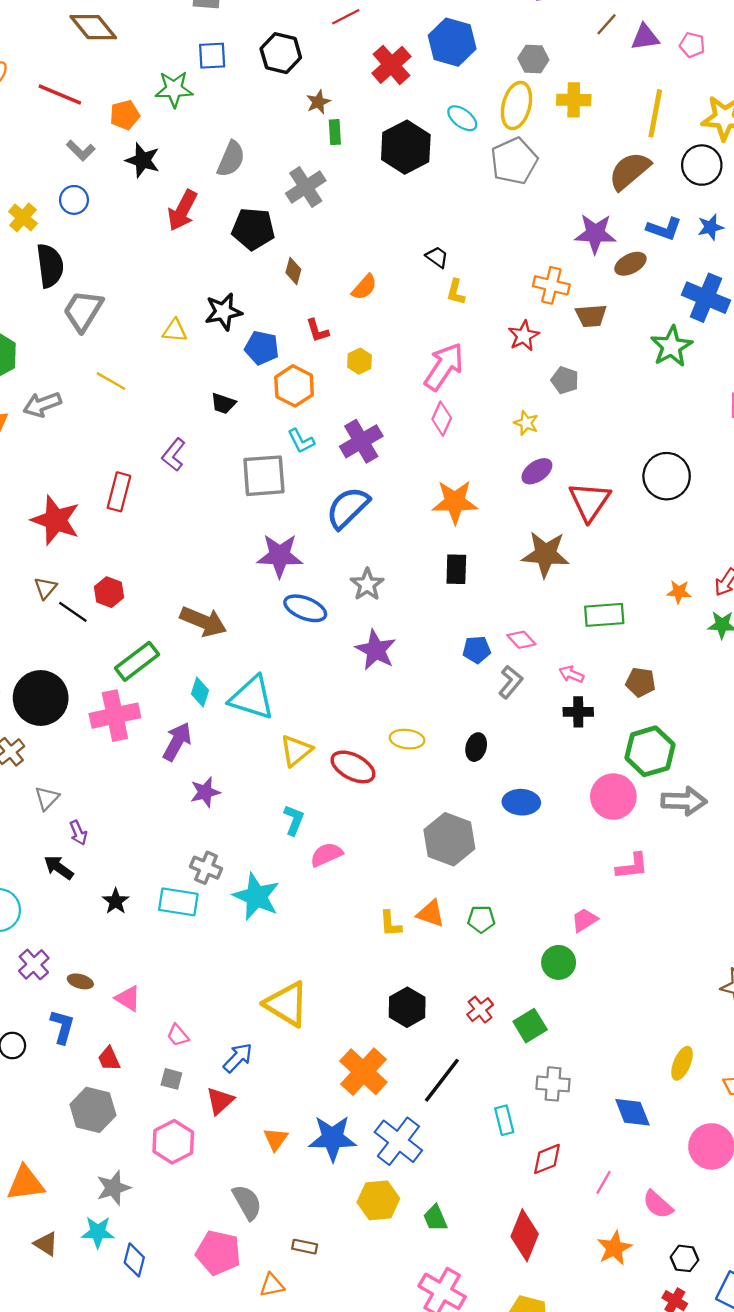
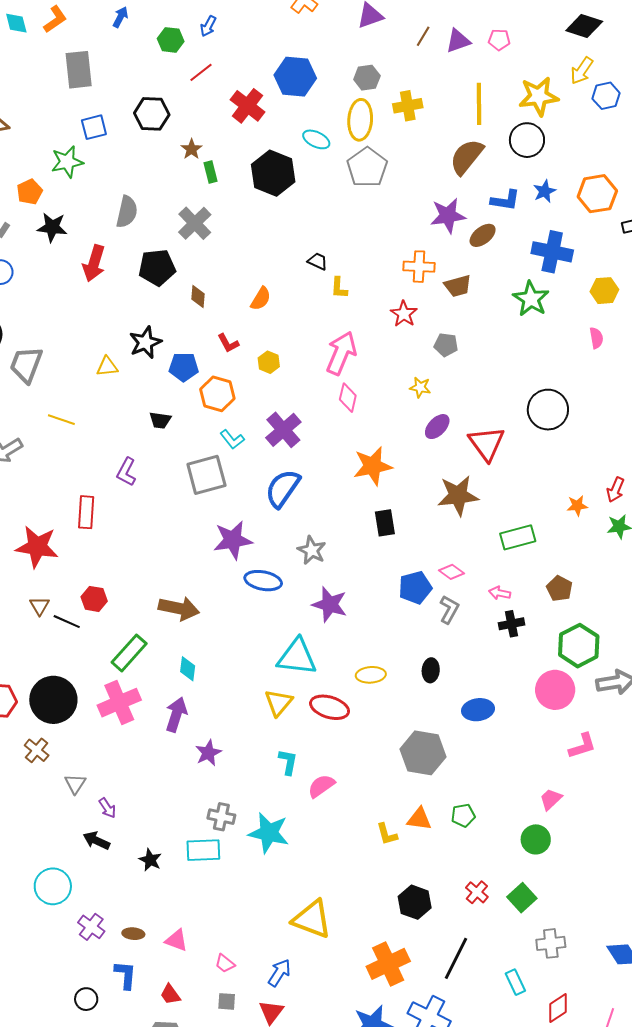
blue pentagon: (477, 650) -> (415, 588), size x1.4
brown pentagon: (641, 682) -> (559, 589), turned 30
cyan triangle: (252, 698) -> (297, 657), moved
orange cross: (363, 1072) -> (388, 964), turned 33

